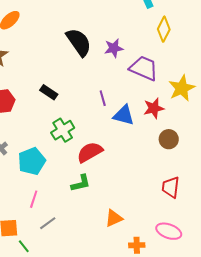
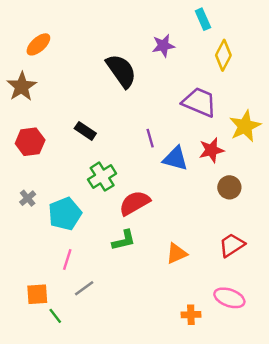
purple star: (114, 48) -> (163, 46), moved
red trapezoid: (171, 187) -> (232, 245), turned 50
orange triangle: (114, 218) -> (177, 253), moved

